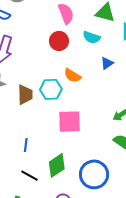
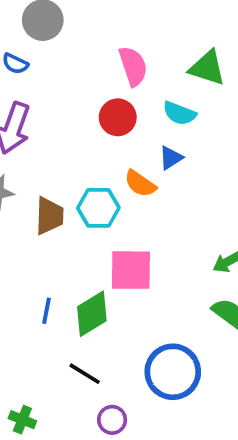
blue triangle: (107, 63) -> (171, 158), moved
green diamond: (57, 165) -> (92, 314), moved
black line: (30, 176) -> (85, 374), moved

